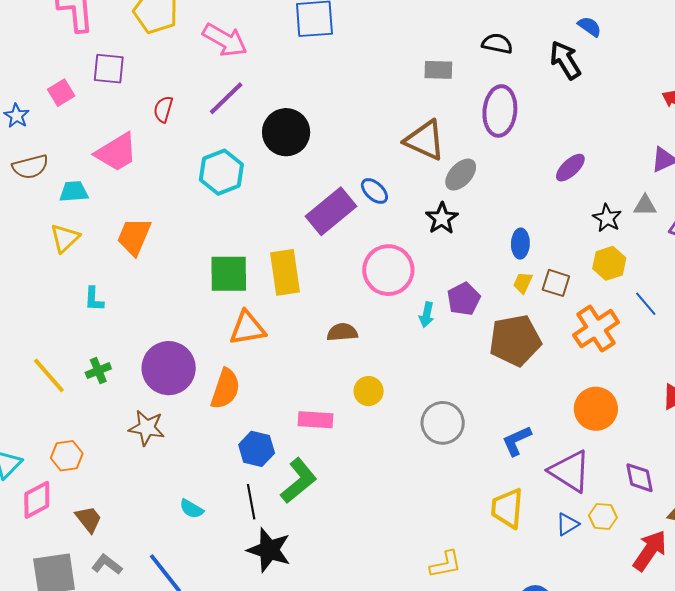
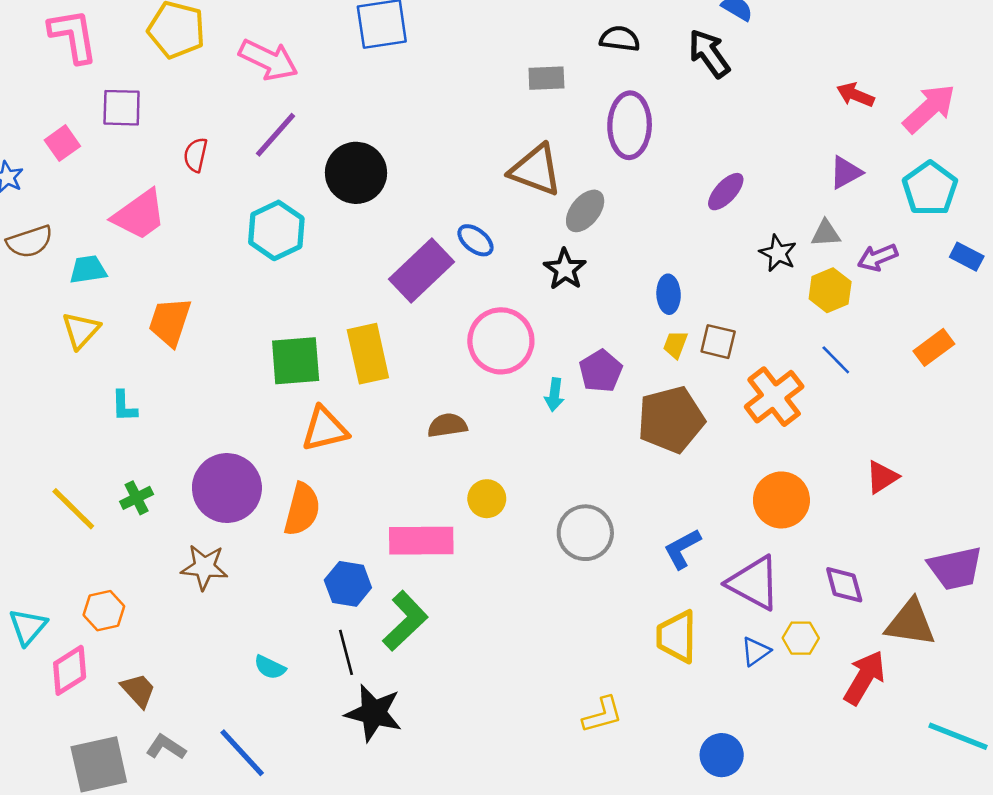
yellow hexagon: (609, 263) -> (830, 290), moved
pink rectangle: (316, 420) -> (421, 541), size x1.4

